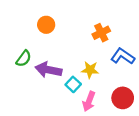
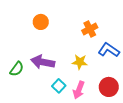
green semicircle: (24, 59) -> (17, 69), moved
cyan square: (73, 84) -> (59, 86), moved

